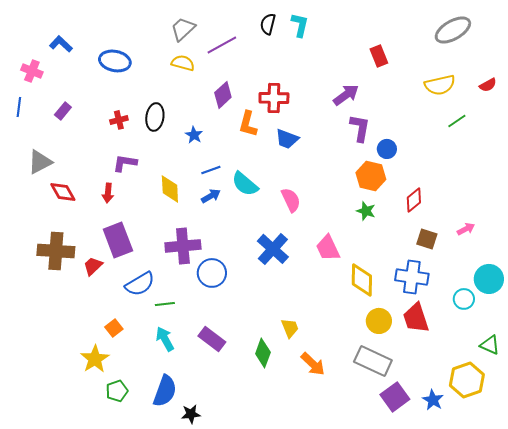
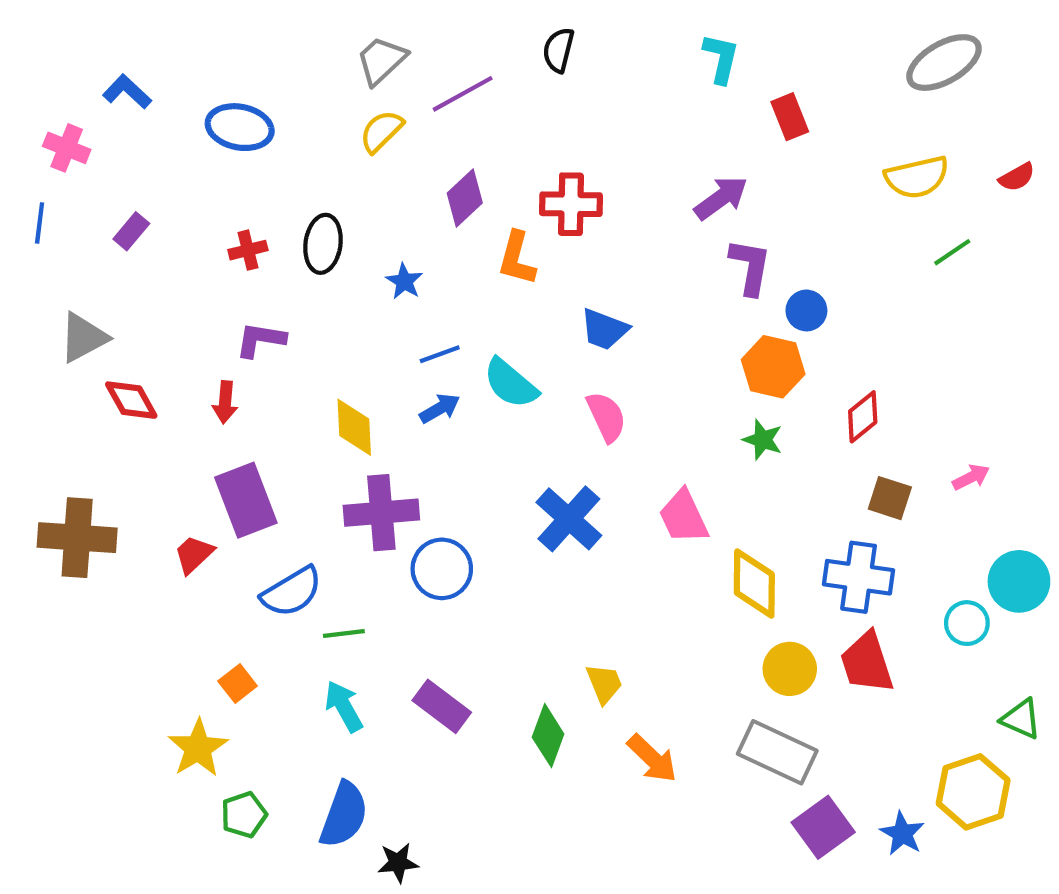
cyan L-shape: (300, 25) -> (721, 58), moved
yellow semicircle: (183, 63) -> (381, 131), turned -60
blue trapezoid: (287, 139) -> (604, 329), moved
yellow diamond: (170, 189) -> (354, 427), moved
brown cross: (56, 251) -> (77, 538), moved

